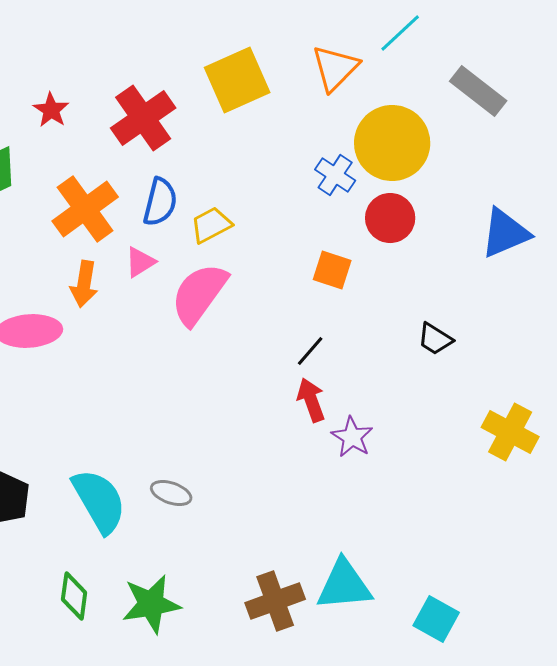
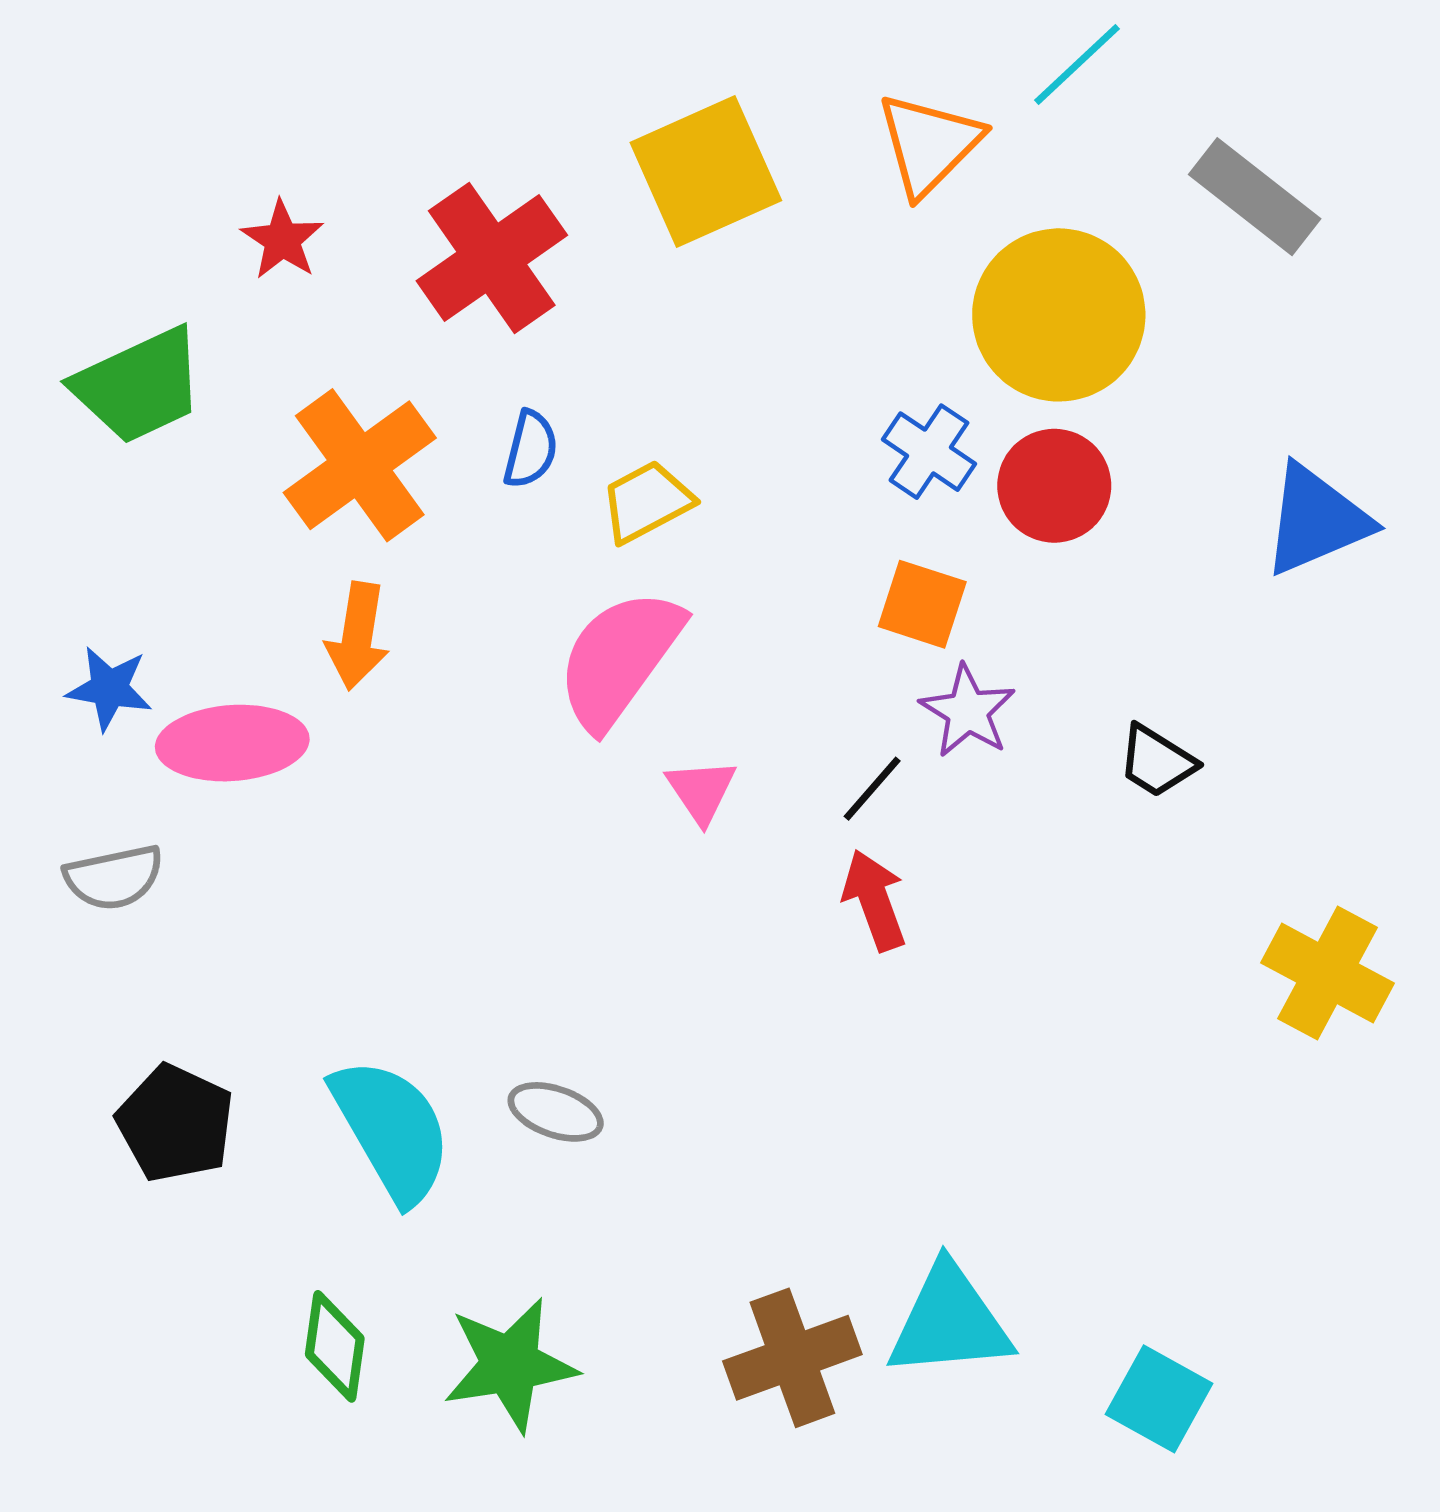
blue cross: (335, 175) -> (929, 452), moved
blue semicircle: (160, 202) -> (531, 449), size x0.7
pink triangle: (140, 262) -> (701, 791), moved, turned -32
purple star: (352, 437) -> (968, 711), moved

